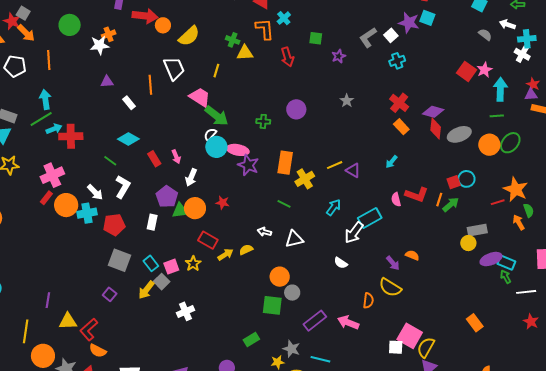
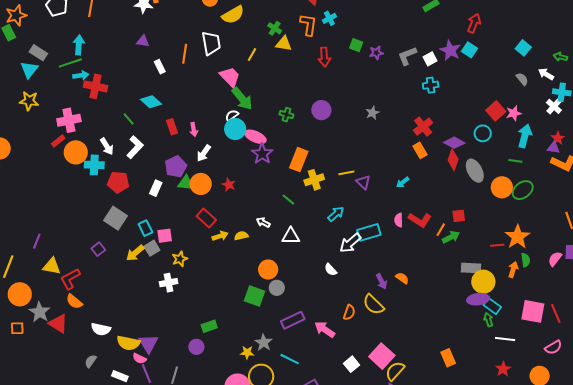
purple star: (339, 56) -> (376, 53), moved
gray ellipse: (459, 134) -> (475, 171), turned 70
cyan circle: (466, 179) -> (483, 133), moved
orange arrow: (519, 222) -> (513, 270), turned 35
yellow circle: (468, 243) -> (483, 282), moved, size x1.5
yellow star: (193, 264) -> (180, 259), moved
green rectangle: (251, 339) -> (209, 326), moved
white square: (396, 347) -> (351, 364), moved, turned 35

